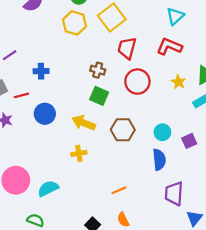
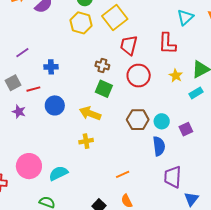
cyan triangle: (175, 16) -> (185, 17), moved
red L-shape: (169, 47) -> (167, 43), turned -110
brown hexagon: (123, 130) -> (138, 120), moved

